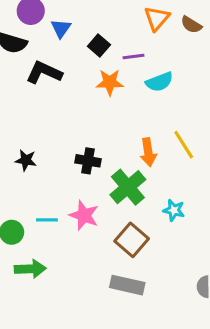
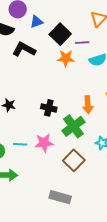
blue triangle: (61, 28) -> (36, 22), turned 32
black square: (99, 45) -> (60, 34), size x1.5
pink star: (84, 215) -> (44, 143), turned -30
gray rectangle: (127, 285) -> (60, 197), moved

